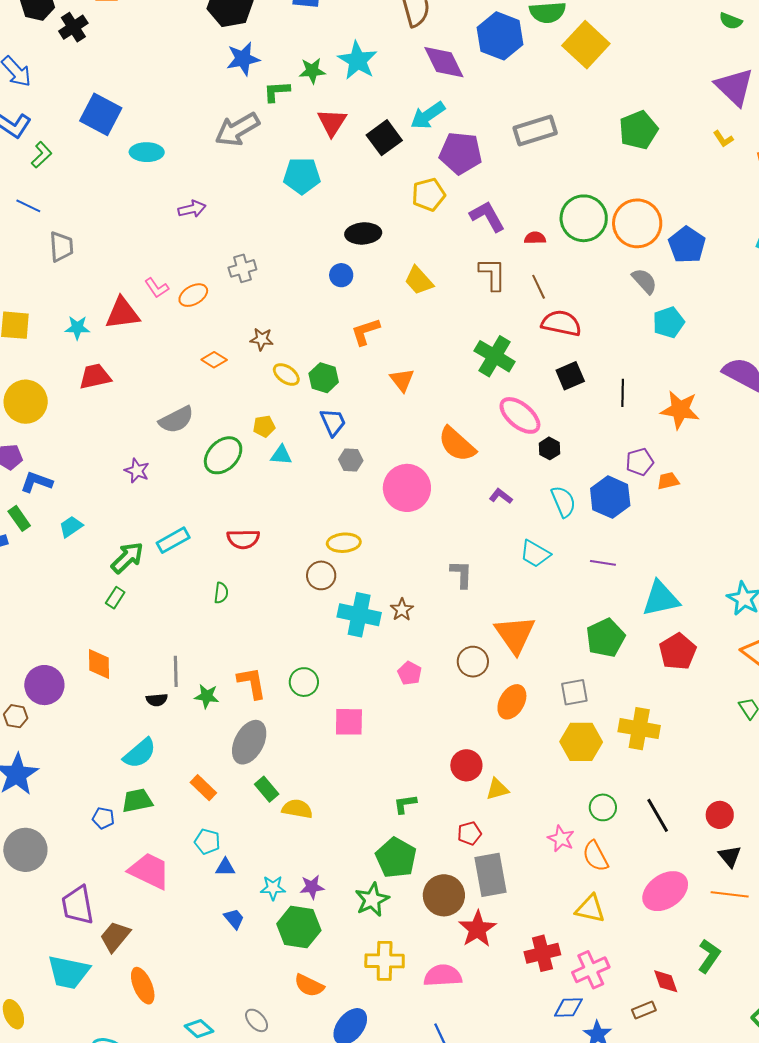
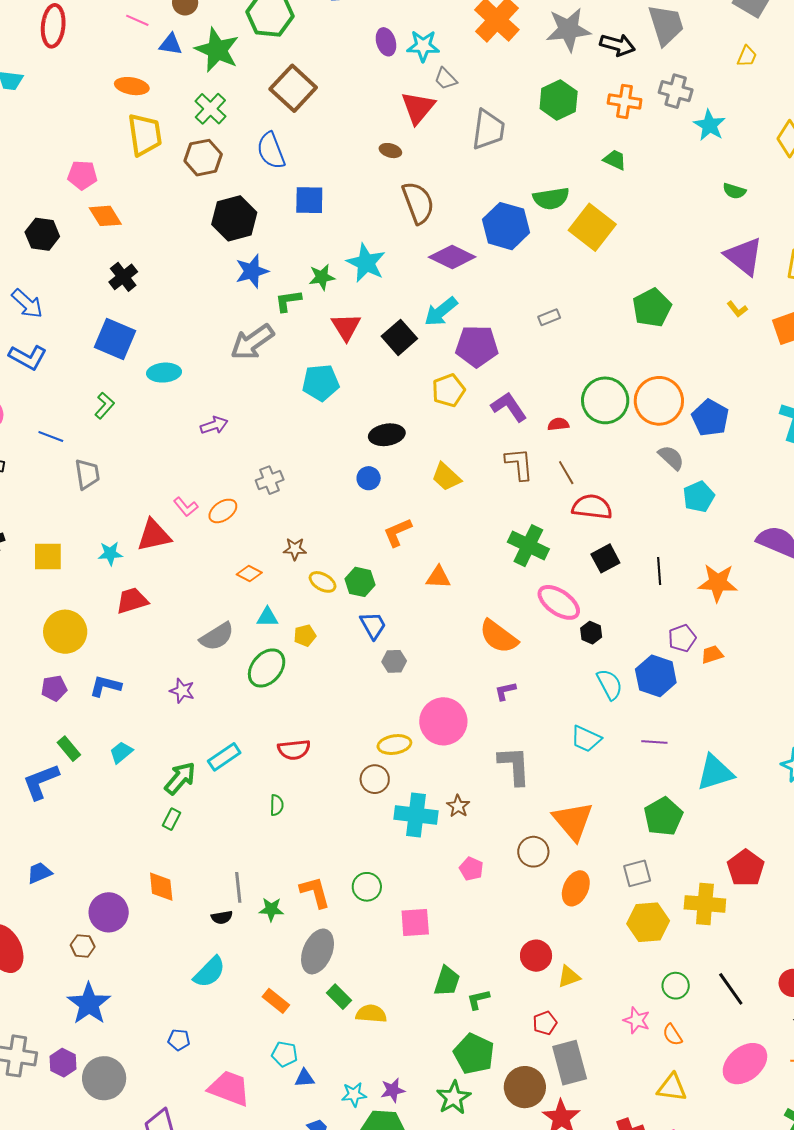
black cross: (73, 27) -> (123, 277), moved
purple diamond: (444, 62) -> (452, 257), turned -33
gray rectangle: (535, 131) -> (549, 317), size x0.5
green L-shape: (42, 155) -> (105, 406), moved
orange triangle: (402, 380) -> (438, 577), turned -44
cyan triangle: (281, 455) -> (267, 617), moved
blue L-shape: (37, 482) -> (105, 686), moved
pink circle: (407, 488) -> (443, 721), moved
purple L-shape: (501, 496) -> (505, 691), moved, turned -45
gray L-shape: (461, 574) -> (514, 766), size x1.4
red pentagon: (678, 652) -> (746, 868), moved
green trapezoid: (137, 801) -> (447, 981), moved, turned 124
orange semicircle: (595, 856) -> (672, 1035), size x0.7

